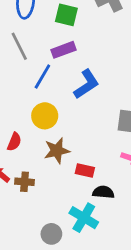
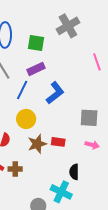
red rectangle: (85, 170) -> (58, 142), moved
black semicircle: (103, 192) -> (74, 172), turned -91

